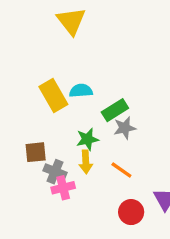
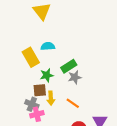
cyan semicircle: (81, 91) -> (48, 46), moved
green star: (87, 139) -> (47, 75), moved
brown square: (36, 152) -> (40, 90), moved

